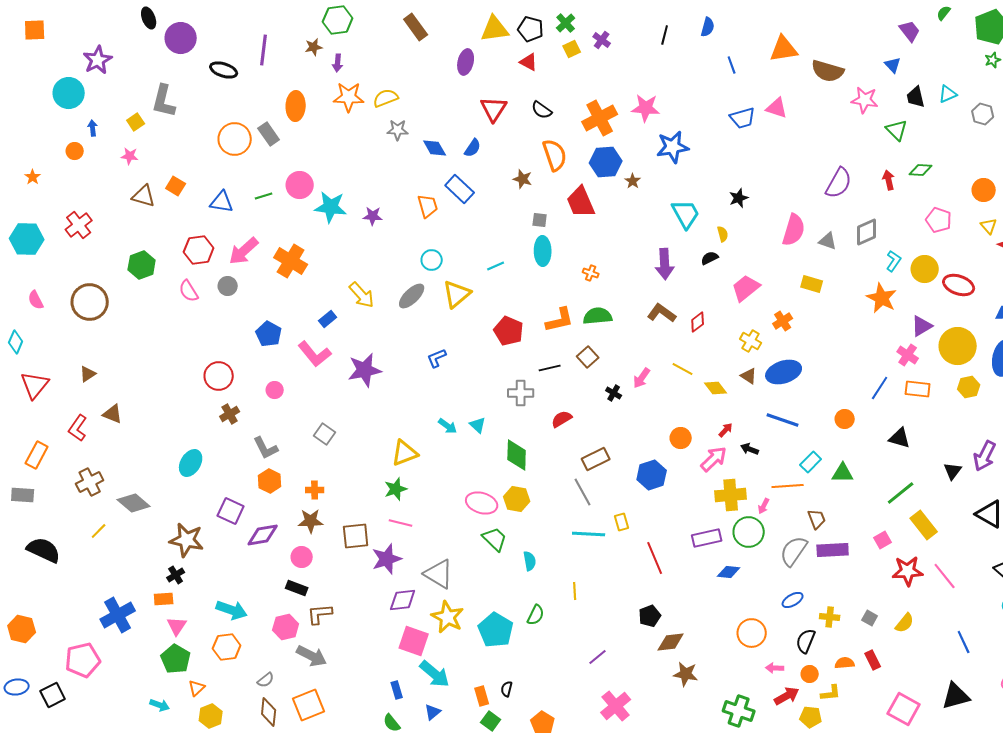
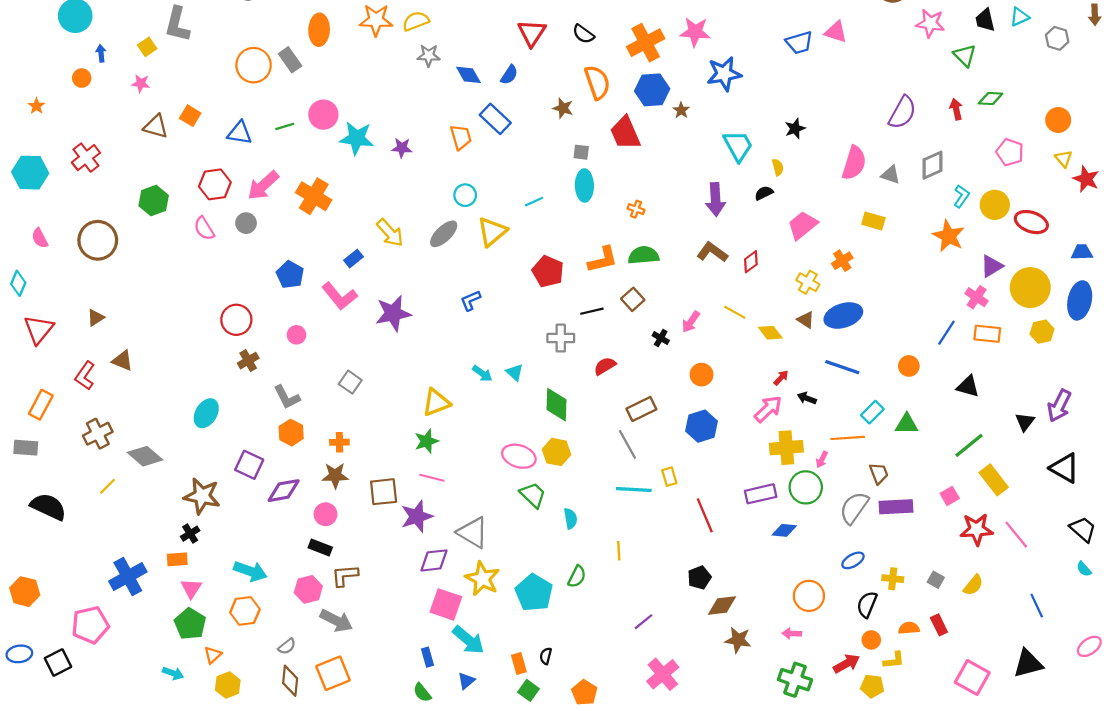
orange circle: (681, 438) -> (702, 375), moved
pink arrow: (775, 668) -> (792, 633), moved

